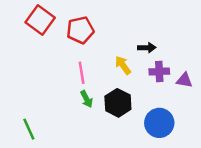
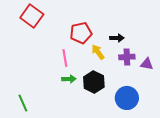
red pentagon: (80, 30) -> (81, 33), moved
green arrow: (87, 99) -> (69, 79), turned -64

